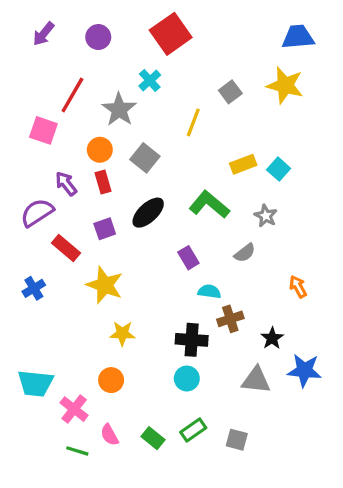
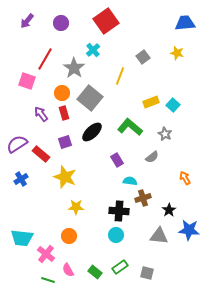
yellow star: (285, 85) -> (177, 53), size x0.6
gray square: (145, 158) -> (90, 98), size x1.4
purple semicircle: (37, 213) -> (17, 144), moved

